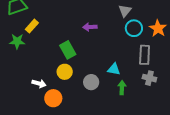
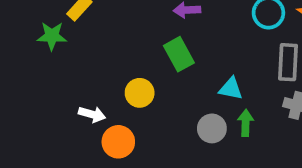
green rectangle: (68, 50) -> (179, 54), moved
gray circle: (91, 82) -> (212, 128), moved

